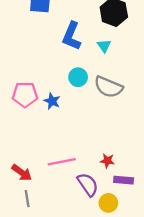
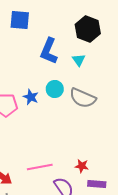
blue star: (52, 101) -> (31, 97), moved

